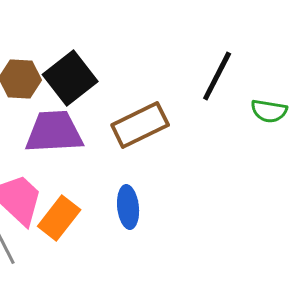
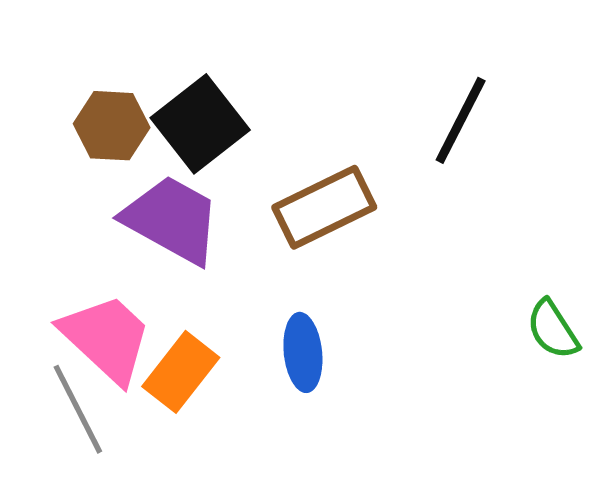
green semicircle: (269, 111) -> (553, 329), moved, turned 48
purple trapezoid: (54, 132) -> (172, 220), turned 32

